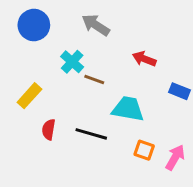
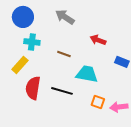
cyan cross: (72, 62) -> (32, 42), moved, turned -35
red semicircle: (49, 129) -> (33, 88), size x1.6
pink arrow: (175, 157) -> (119, 107), turned -126

